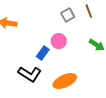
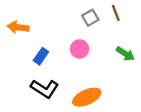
blue rectangle: (43, 53) -> (41, 56), moved

